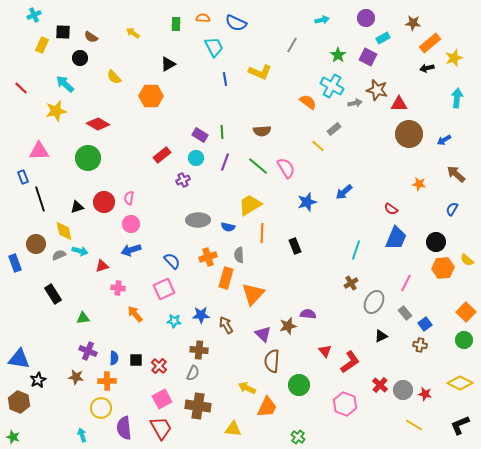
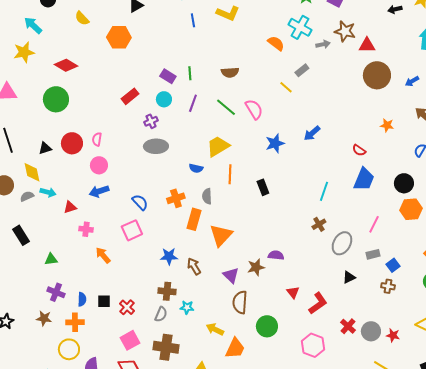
gray ellipse: (198, 220) -> (156, 146), moved
gray rectangle: (405, 313) -> (373, 254), turned -64
cyan star: (174, 321) -> (187, 307), moved

